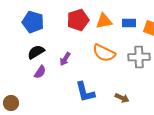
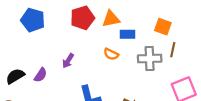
blue rectangle: (129, 23) -> (128, 34), moved
black semicircle: (36, 52) -> (15, 76), moved
orange semicircle: (104, 53) -> (111, 54), size x0.6

